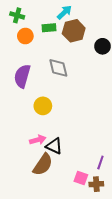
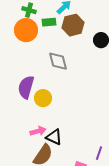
green cross: (17, 15) -> (29, 10), moved
orange circle: (25, 36) -> (26, 30), size x1.5
purple semicircle: (22, 76) -> (26, 87), moved

